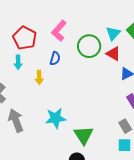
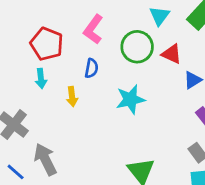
cyan triangle: (113, 33) -> (159, 16), moved
cyan star: (56, 118) -> (130, 99), moved

